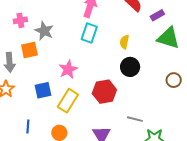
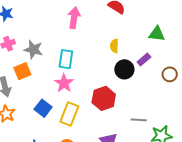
purple rectangle: (157, 15) -> (144, 60), moved
cyan rectangle: (89, 33) -> (66, 59), moved
green triangle: (168, 38) -> (157, 34), size x0.7
blue square: (43, 90) -> (43, 108), turned -30

